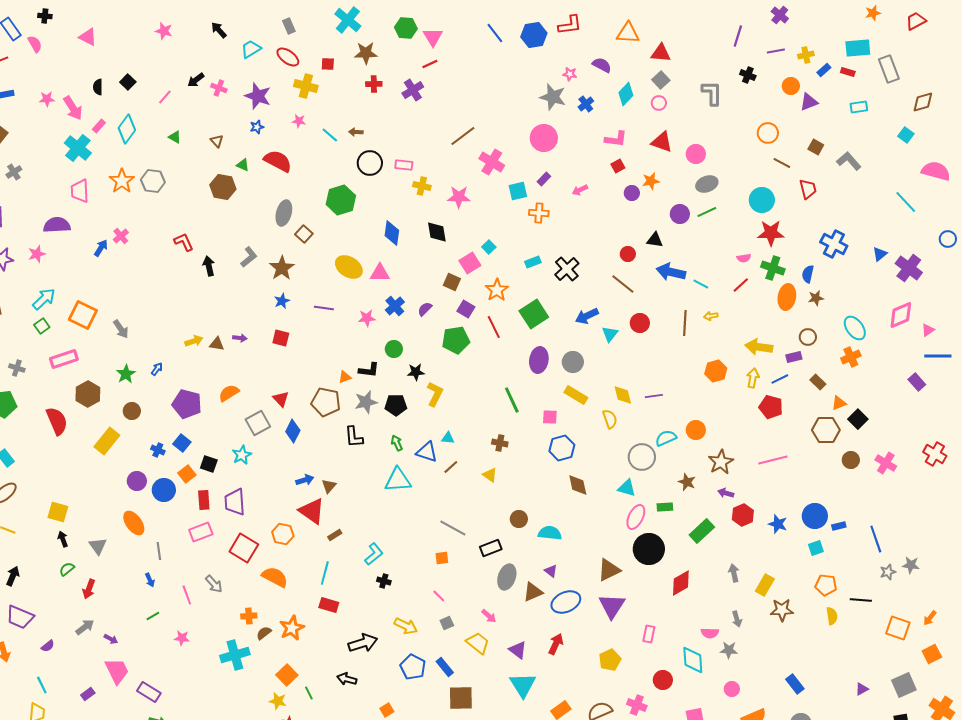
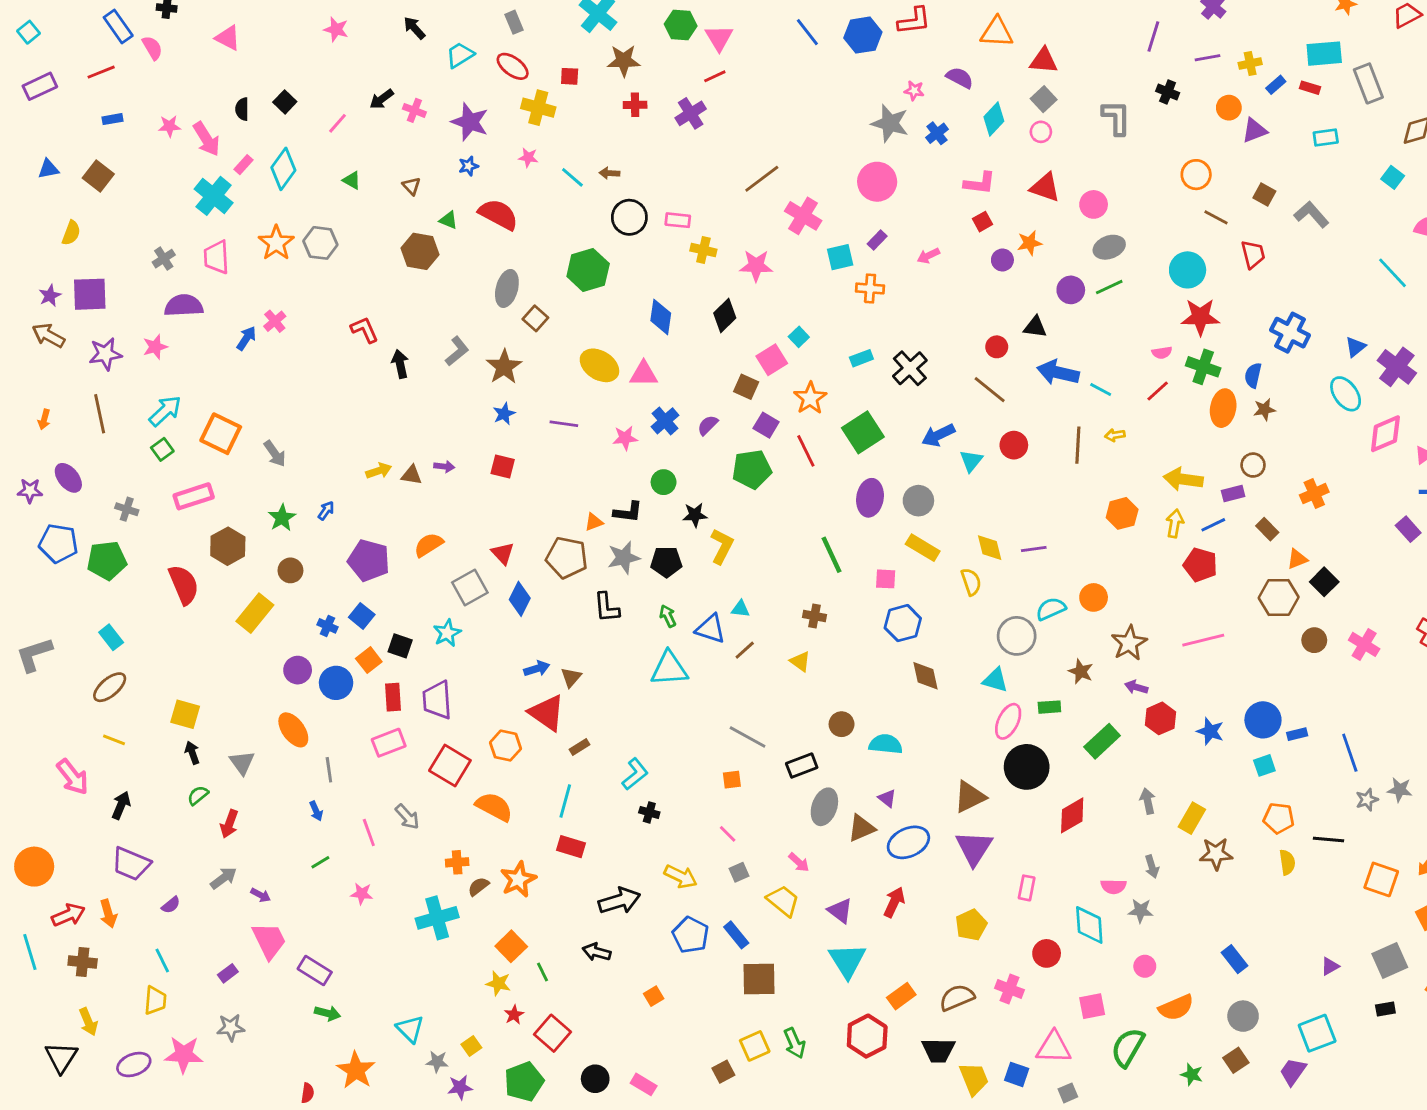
gray cross: (14, 172) -> (164, 259), moved
black diamond: (437, 232) -> (725, 316), turned 55
cyan ellipse: (855, 328) -> (1346, 394), moved

